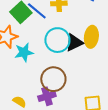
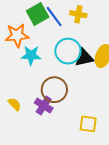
purple cross: (47, 96) -> (44, 106), turned 36

